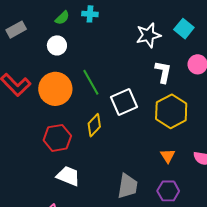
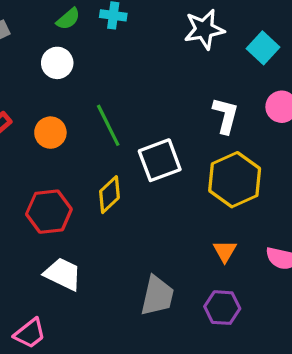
white star: (148, 35) -> (204, 29), moved
orange circle: (55, 89) -> (50, 133), size x0.6

